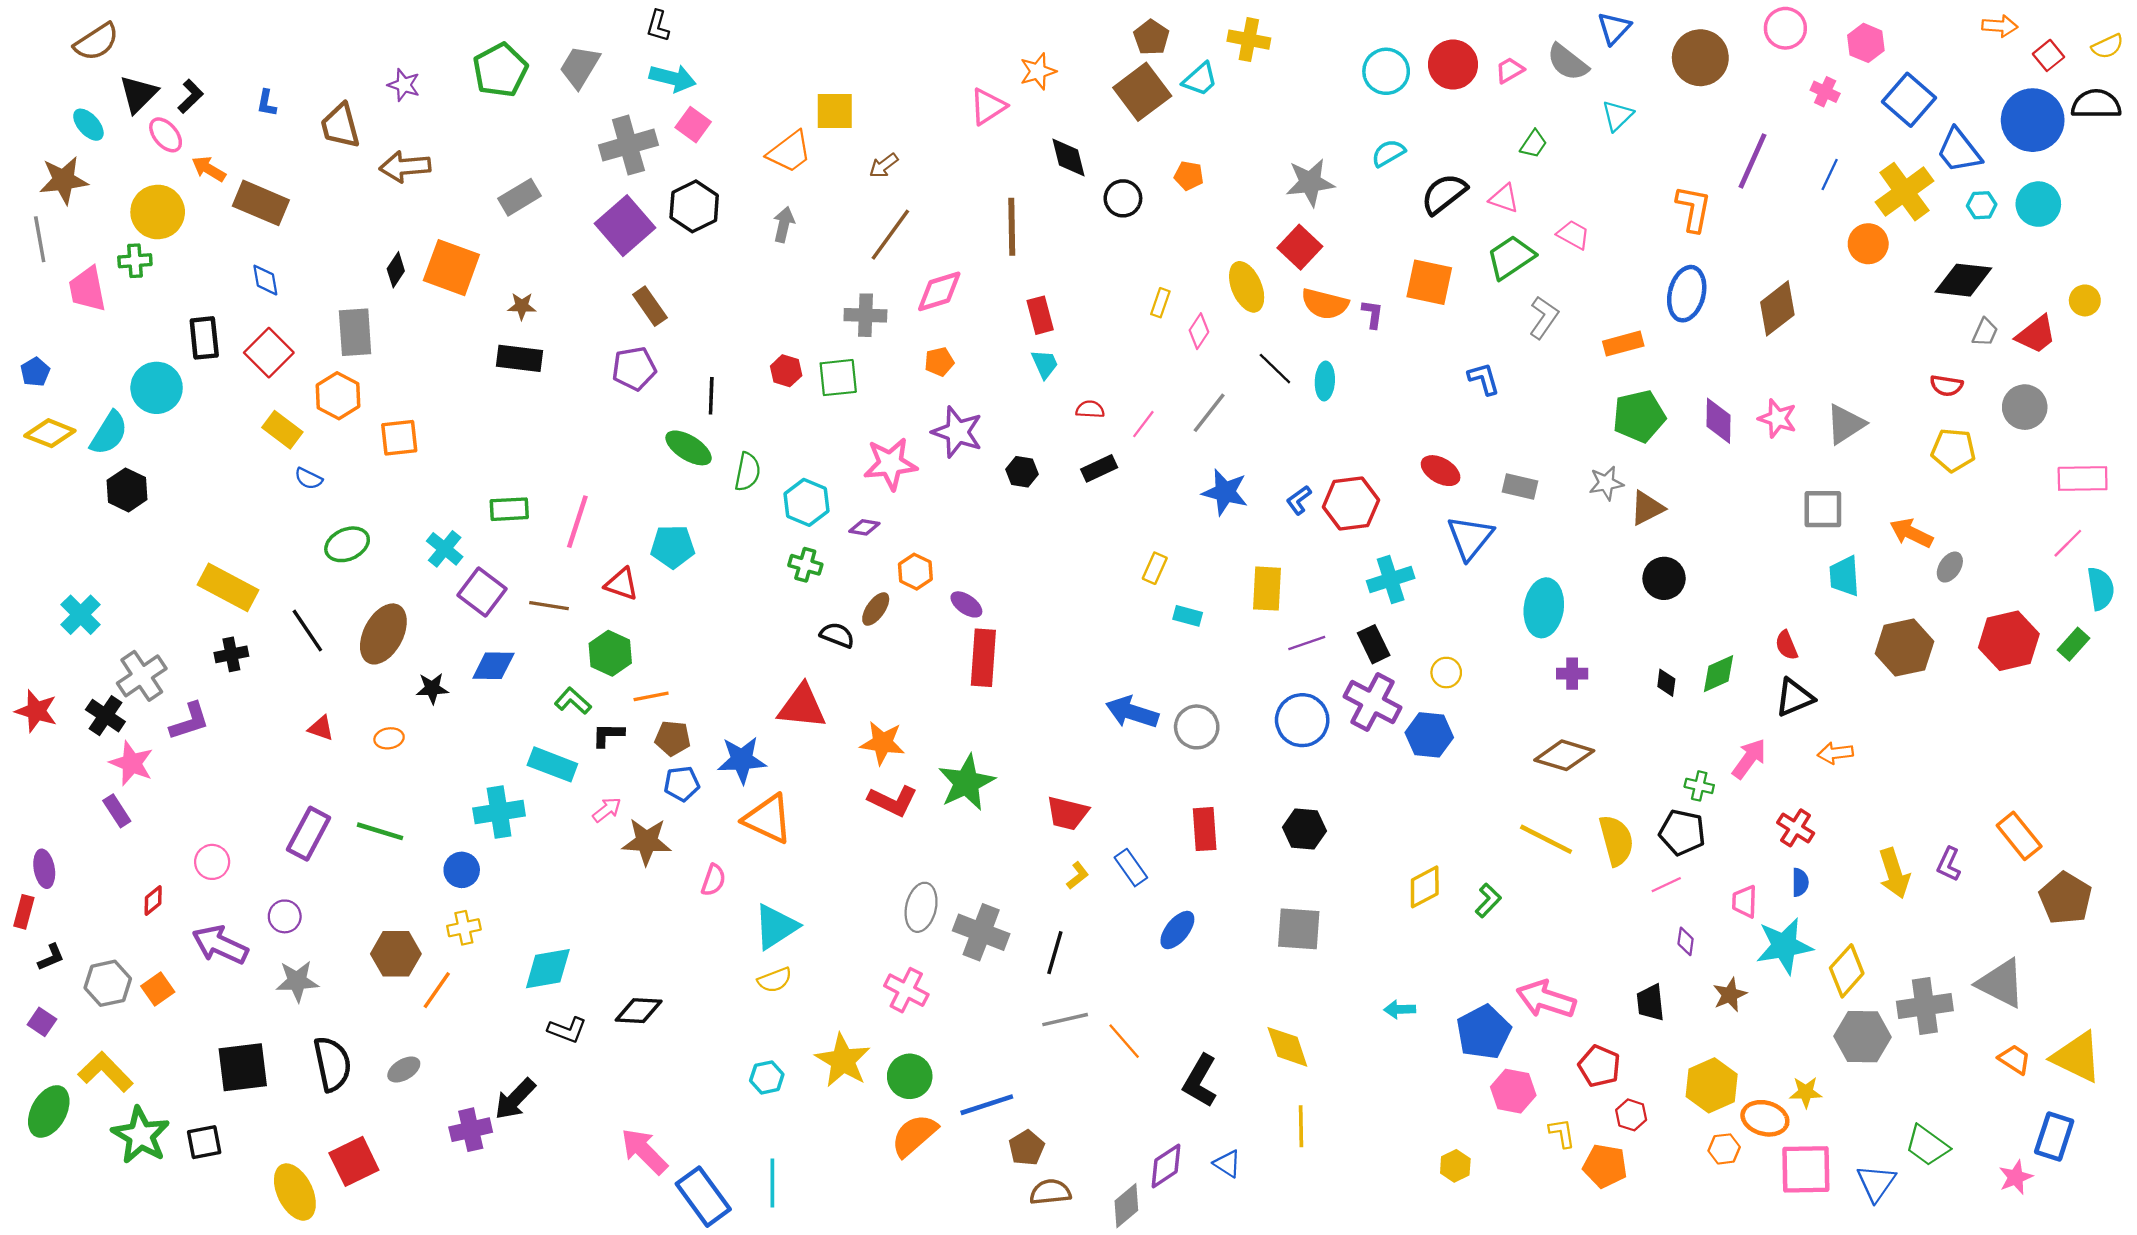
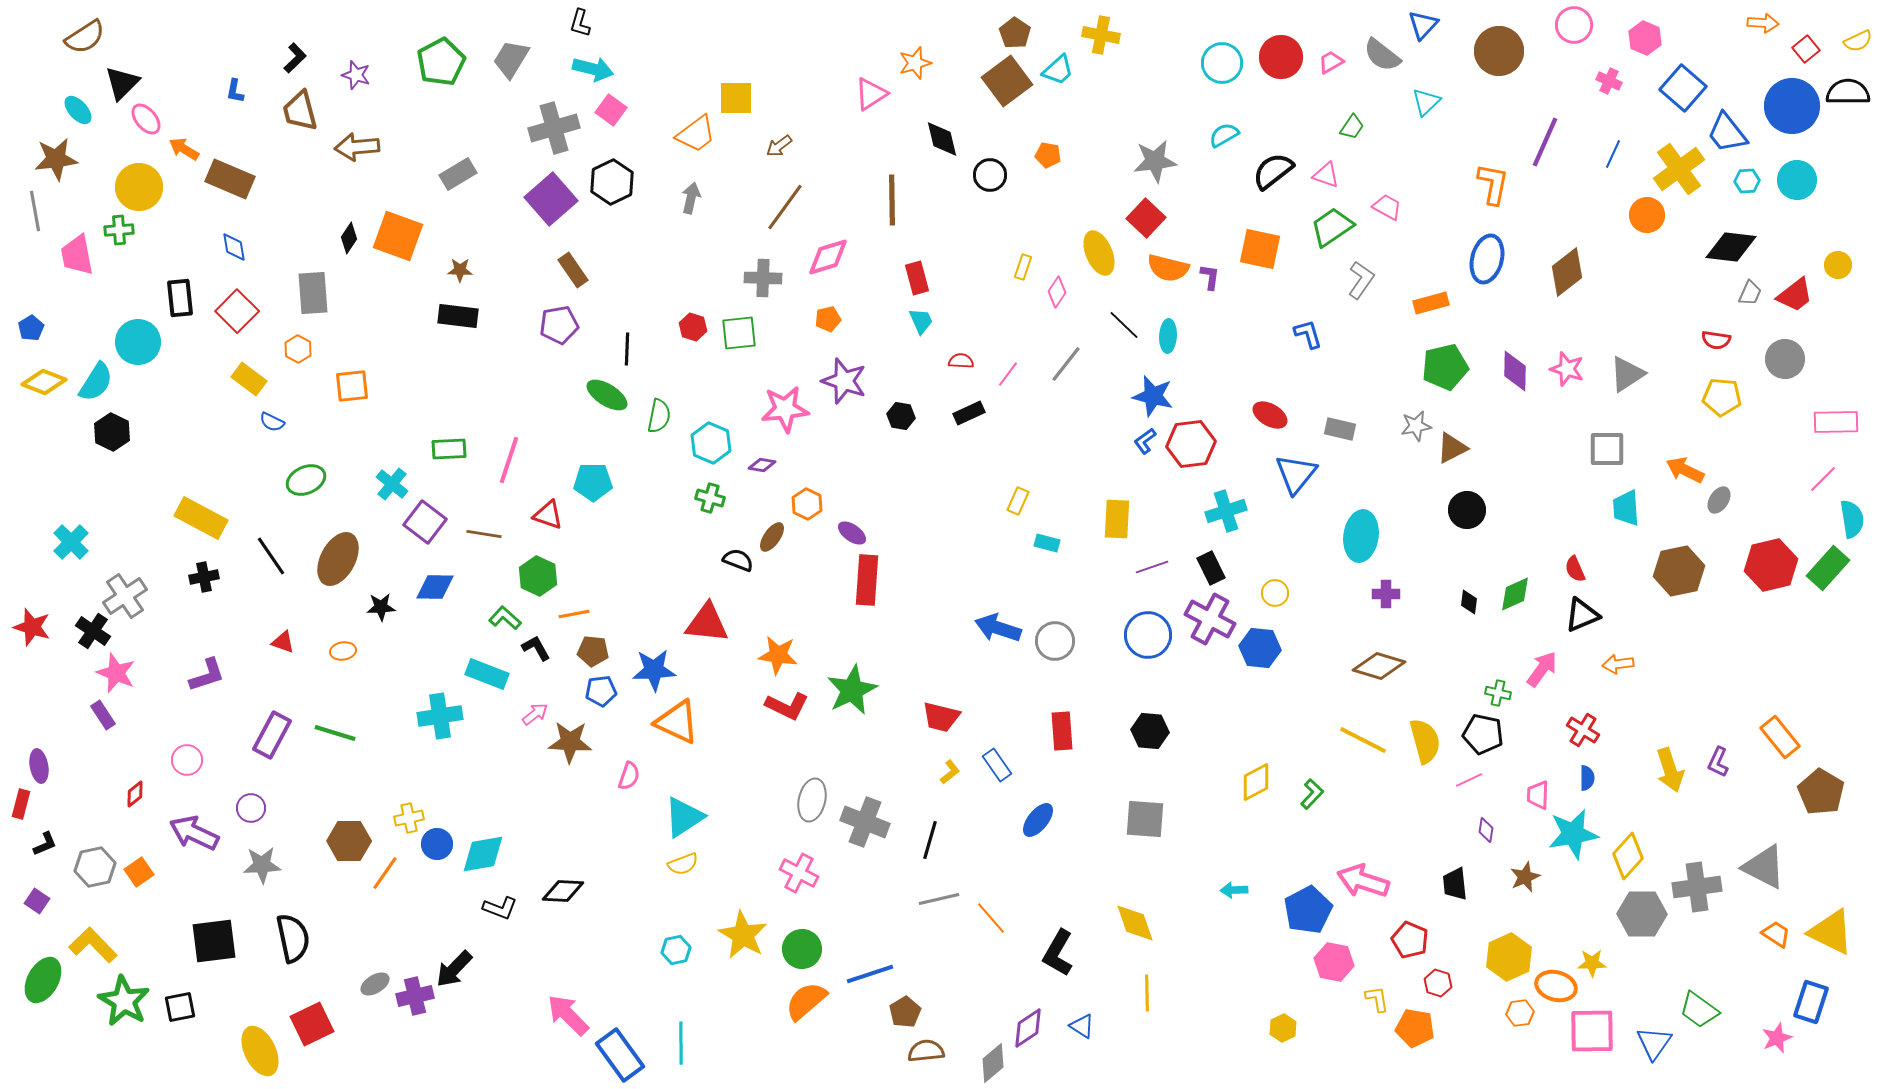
black L-shape: (191, 96) -> (295, 58), moved
orange hexagon: (338, 396) -> (298, 349), size x0.7
blue star: (1225, 492) -> (1153, 396), moved
green rectangle: (2073, 644) -> (1828, 568), size x1.5
purple L-shape: (189, 721) -> (207, 675), moved
black L-shape: (608, 735) -> (536, 648), turned 60
blue circle: (462, 870) -> (437, 844), moved
gray ellipse: (404, 1070) -> (375, 984), moved

